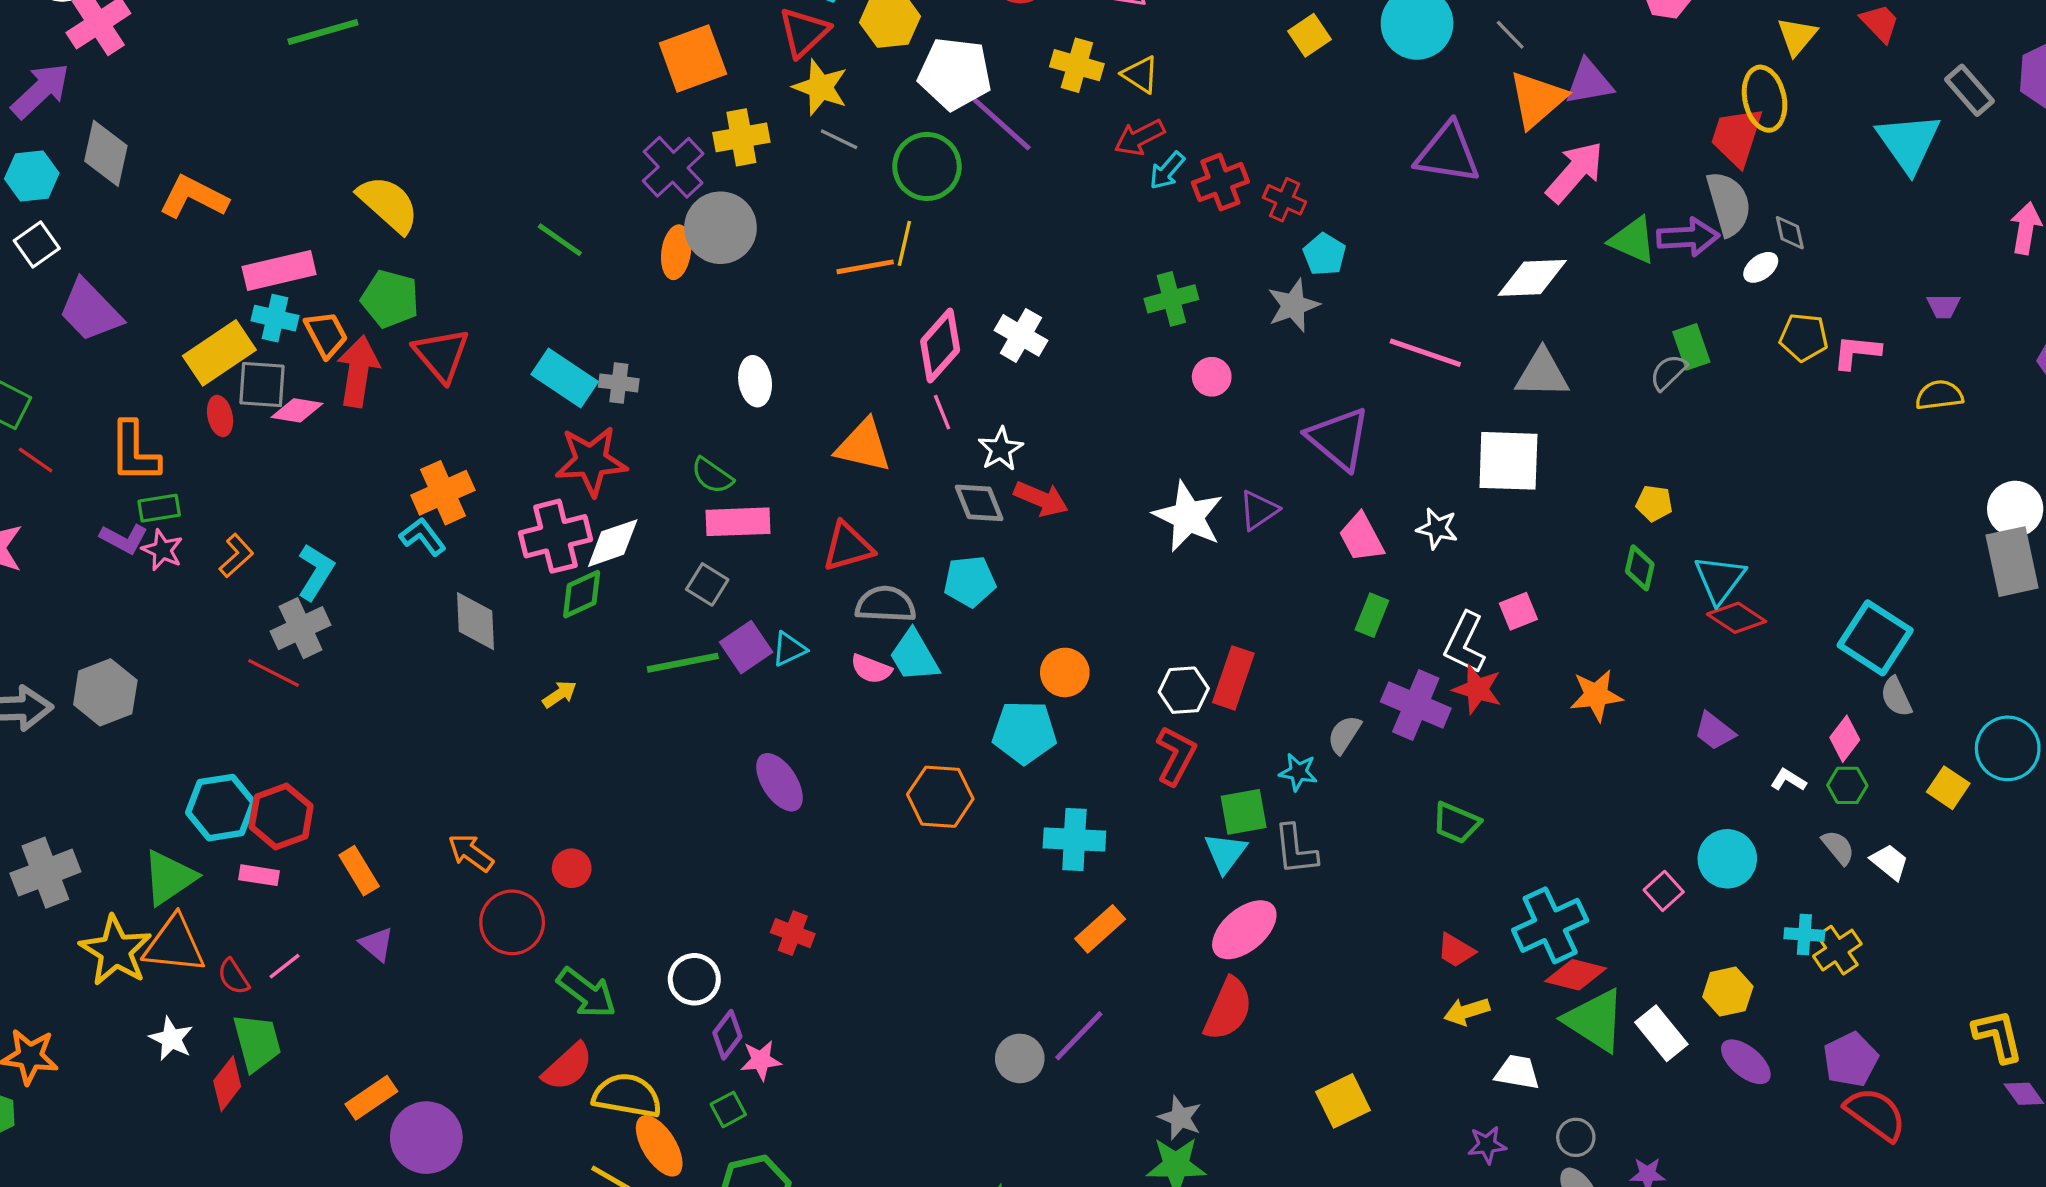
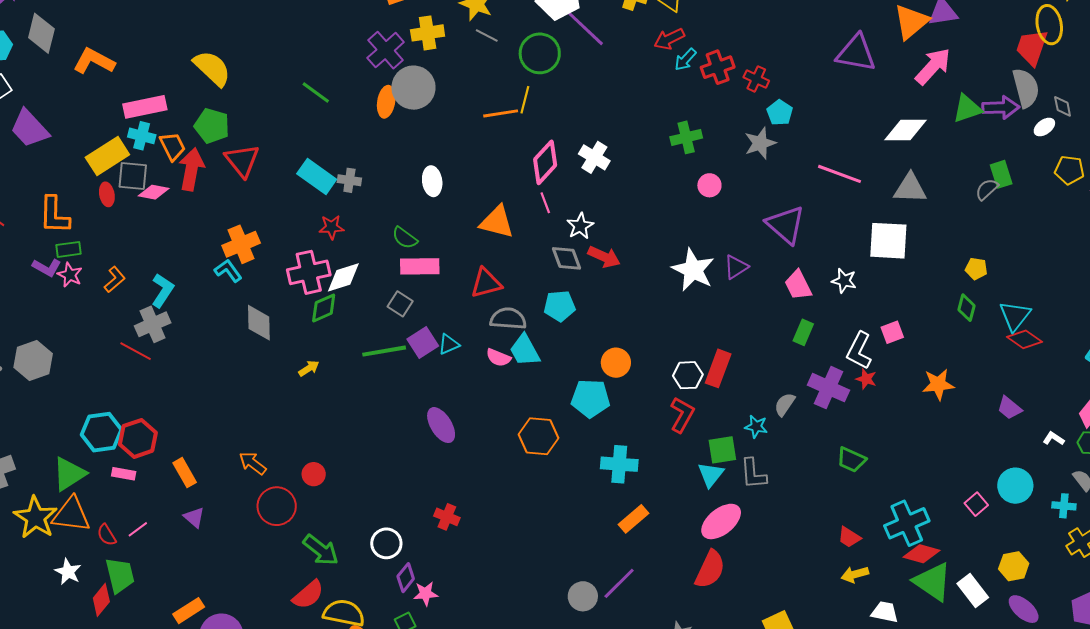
green triangle: (1633, 240) -> (967, 109), turned -44
red star: (591, 461) -> (331, 227), size x0.6
red star: (1477, 689) -> (866, 379), size x0.7
cyan cross: (1804, 934) -> (1064, 506), moved

